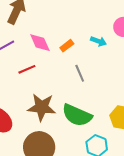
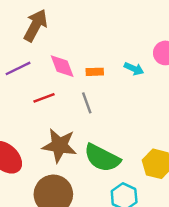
orange rectangle: (67, 46) -> (95, 72), turned 32
gray line: (80, 73) -> (87, 103), moved

